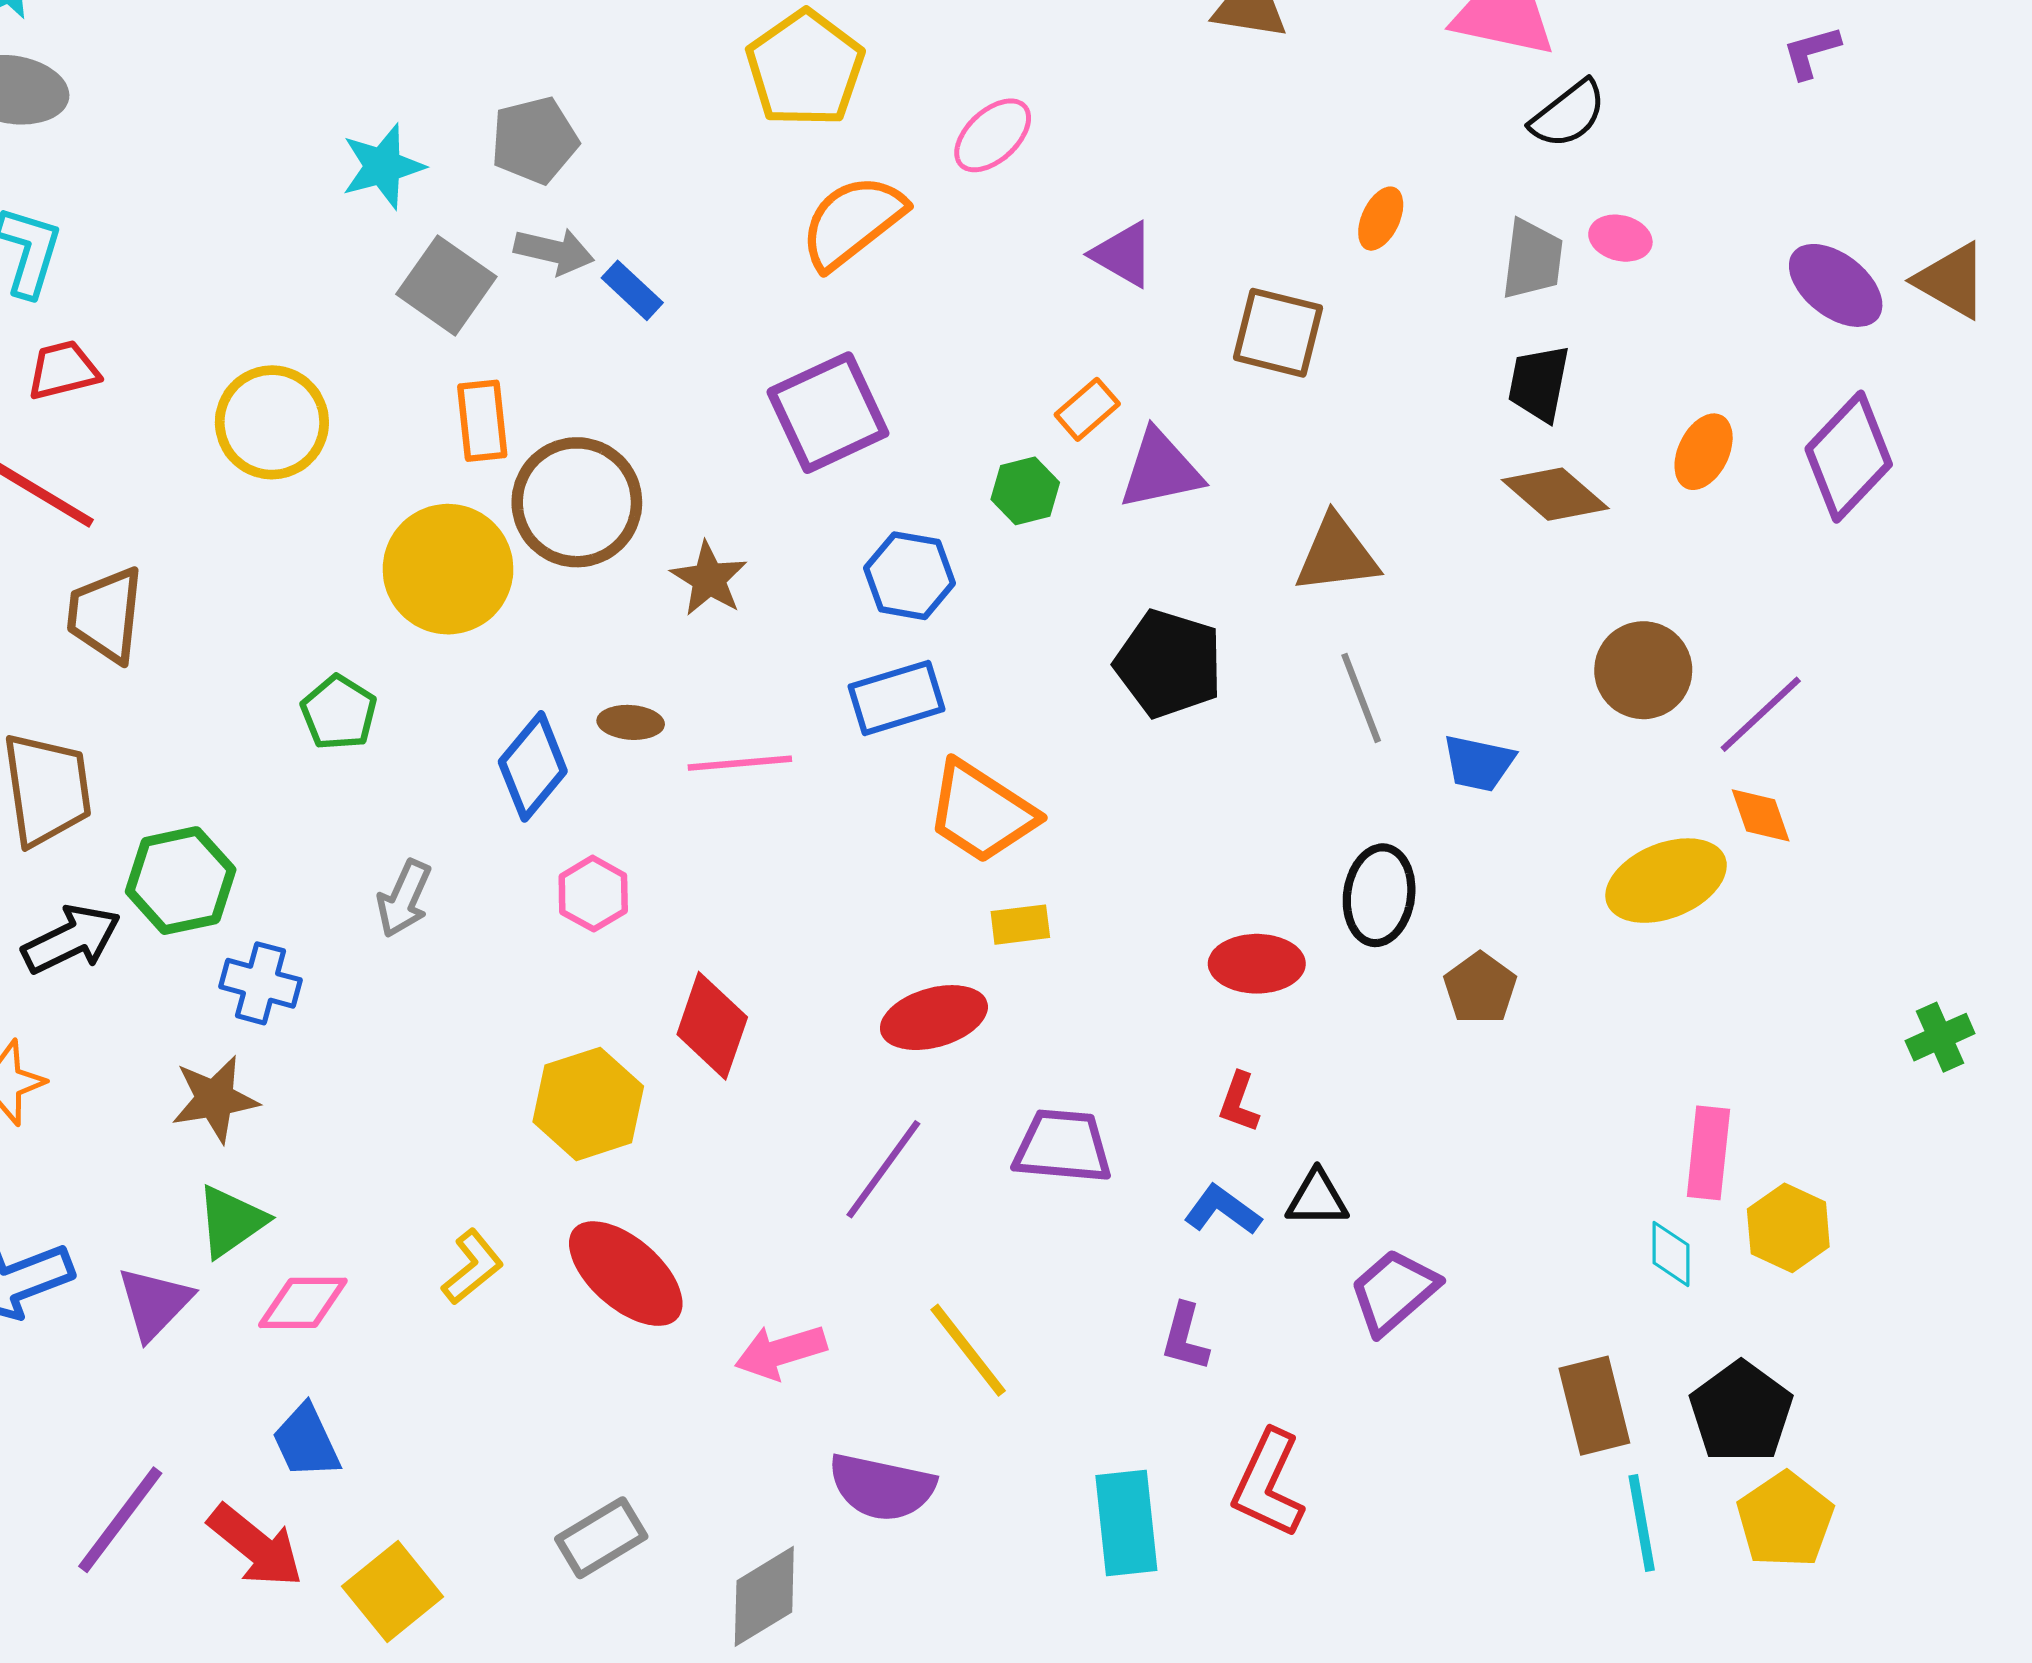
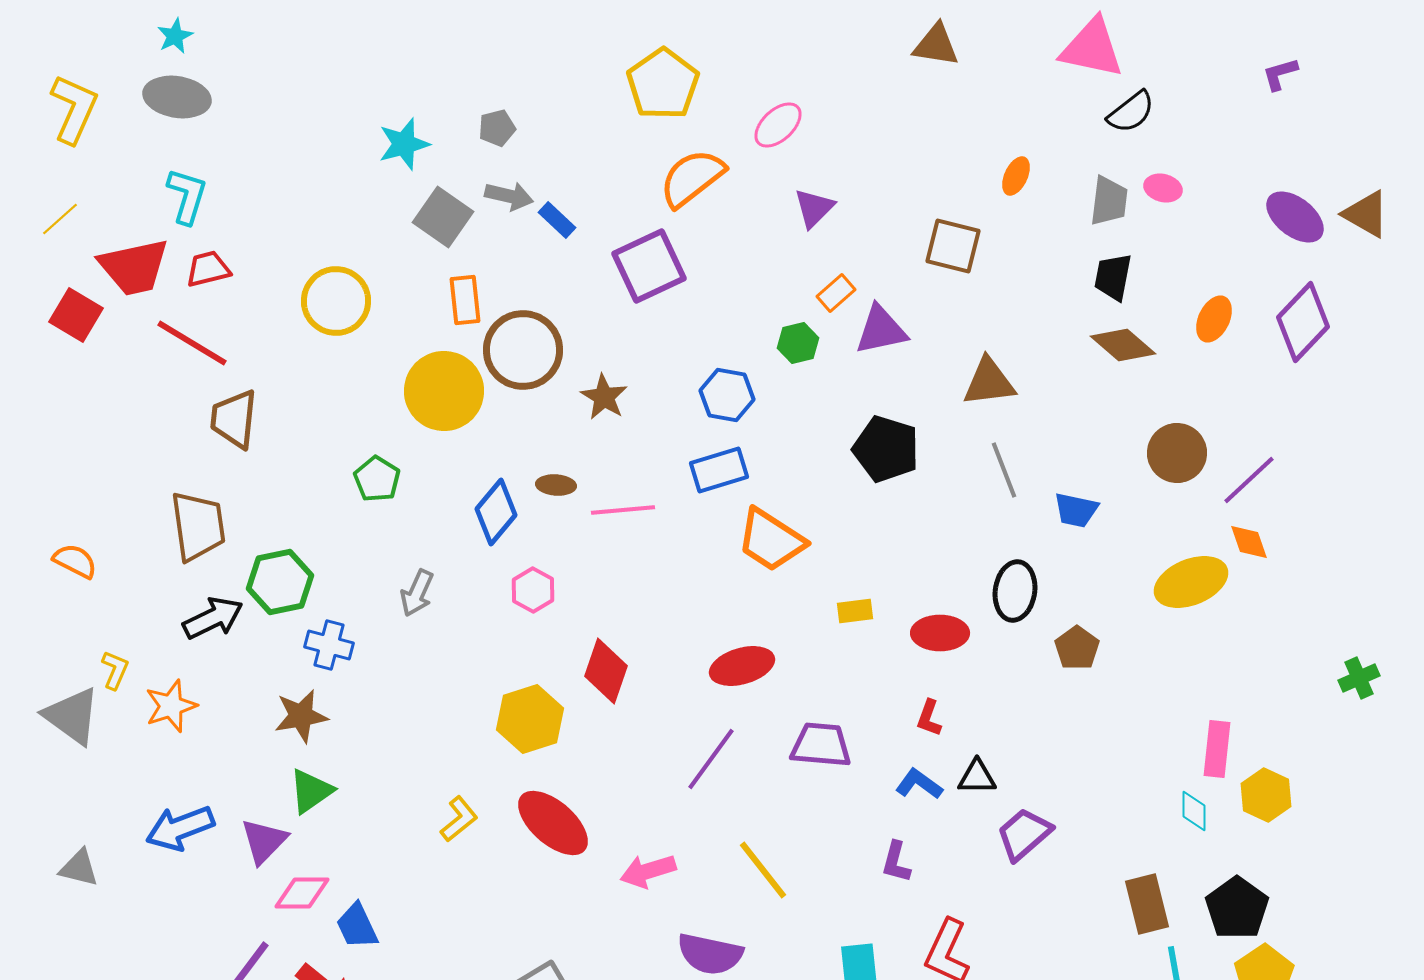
gray pentagon: (534, 140) -> (497, 128), size x0.7
purple triangle: (1123, 254) -> (814, 208), moved, turned 45
purple square: (828, 413) -> (649, 266), moved
yellow rectangle: (1020, 925) -> (855, 611), moved
pink diamond: (303, 1303) -> (302, 893), moved

